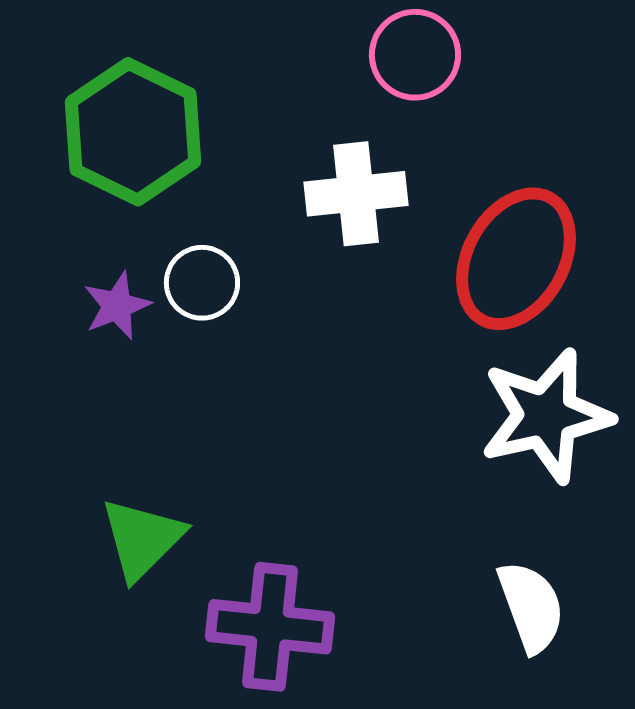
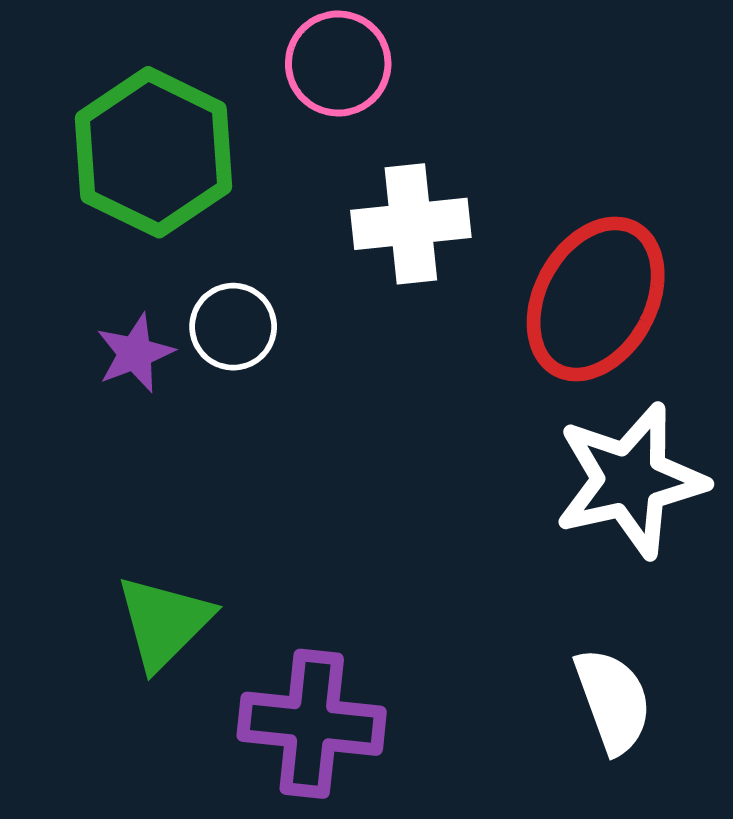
pink circle: (415, 55) -> (338, 63), moved

